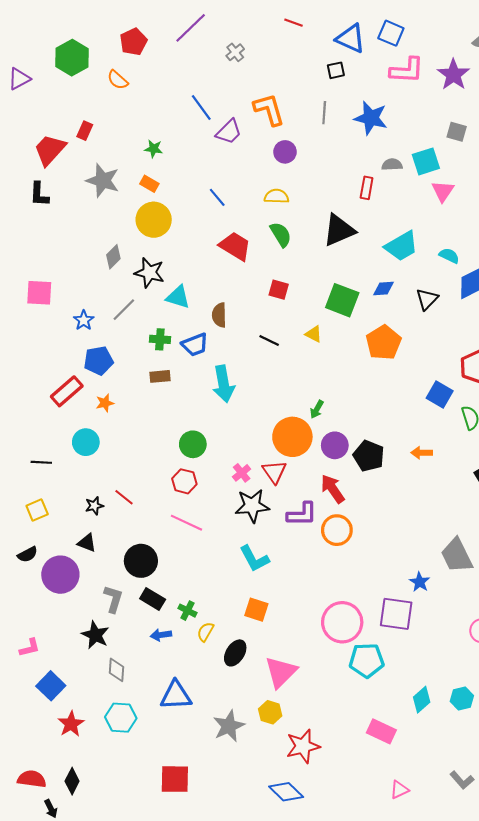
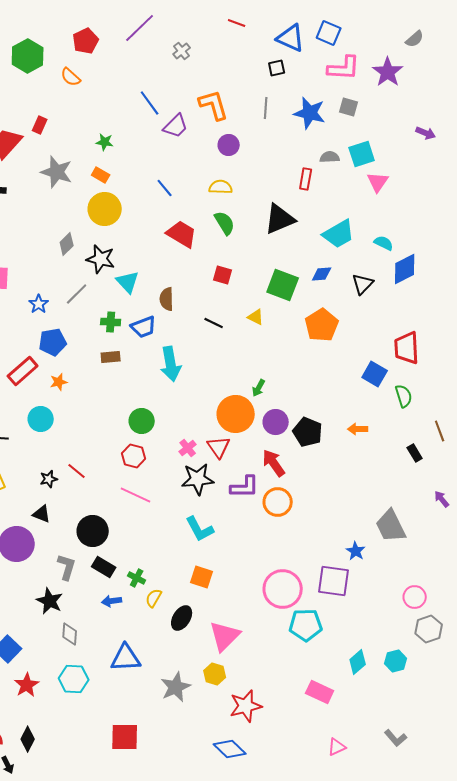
gray square: (457, 132) -> (349, 107), moved
cyan triangle: (178, 297) -> (128, 282), turned 30

